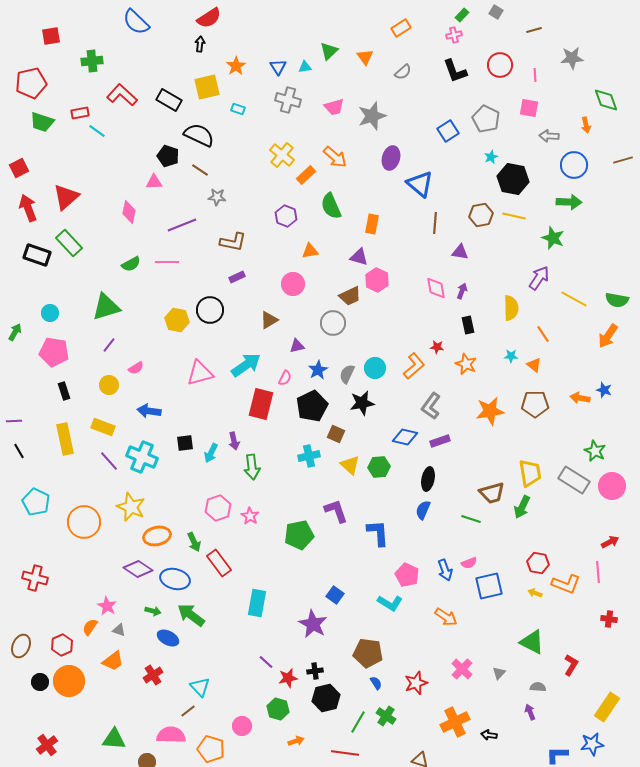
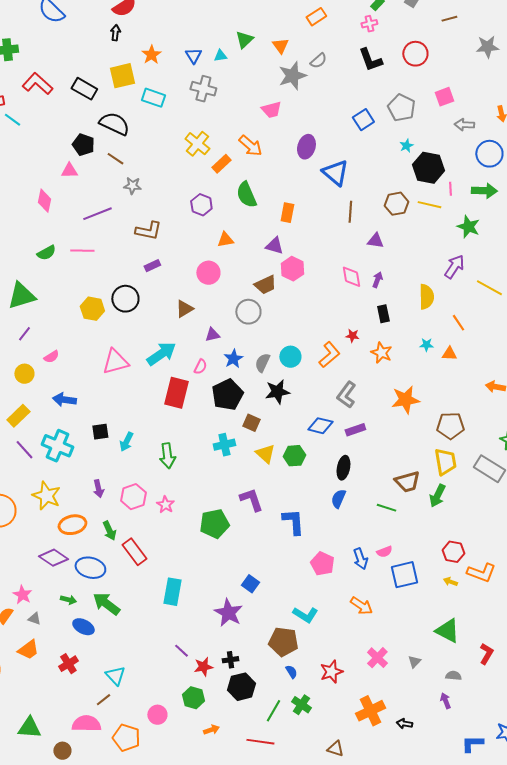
pink line: (535, 75) -> (450, 189), moved
pink trapezoid: (334, 107) -> (271, 110), moved
pink square: (529, 108) -> (444, 97), turned -30
cyan rectangle: (238, 109) -> (153, 98), size x1.6
gray star: (372, 116) -> (292, 76), moved
orange triangle: (534, 365) -> (449, 354), turned -35
brown pentagon: (535, 404) -> (450, 426), moved
yellow rectangle: (103, 427) -> (18, 416), turned -65
purple arrow: (234, 441) -> (98, 489), moved
cyan L-shape: (390, 603) -> (305, 615), moved

